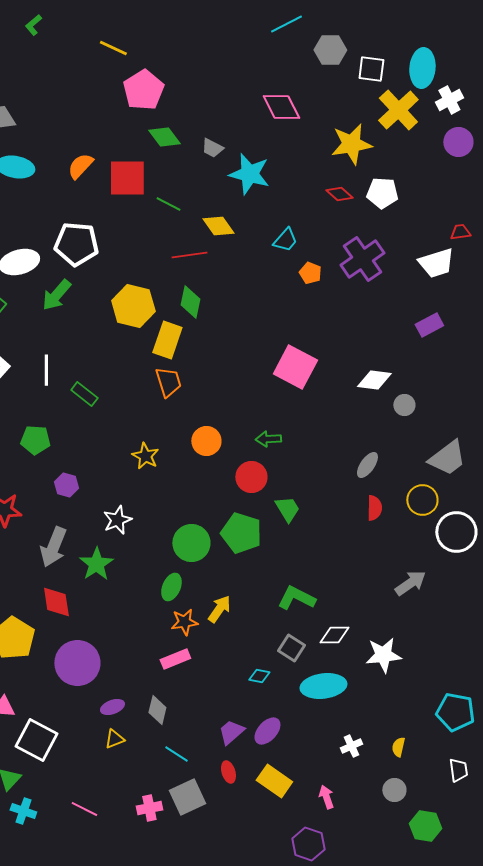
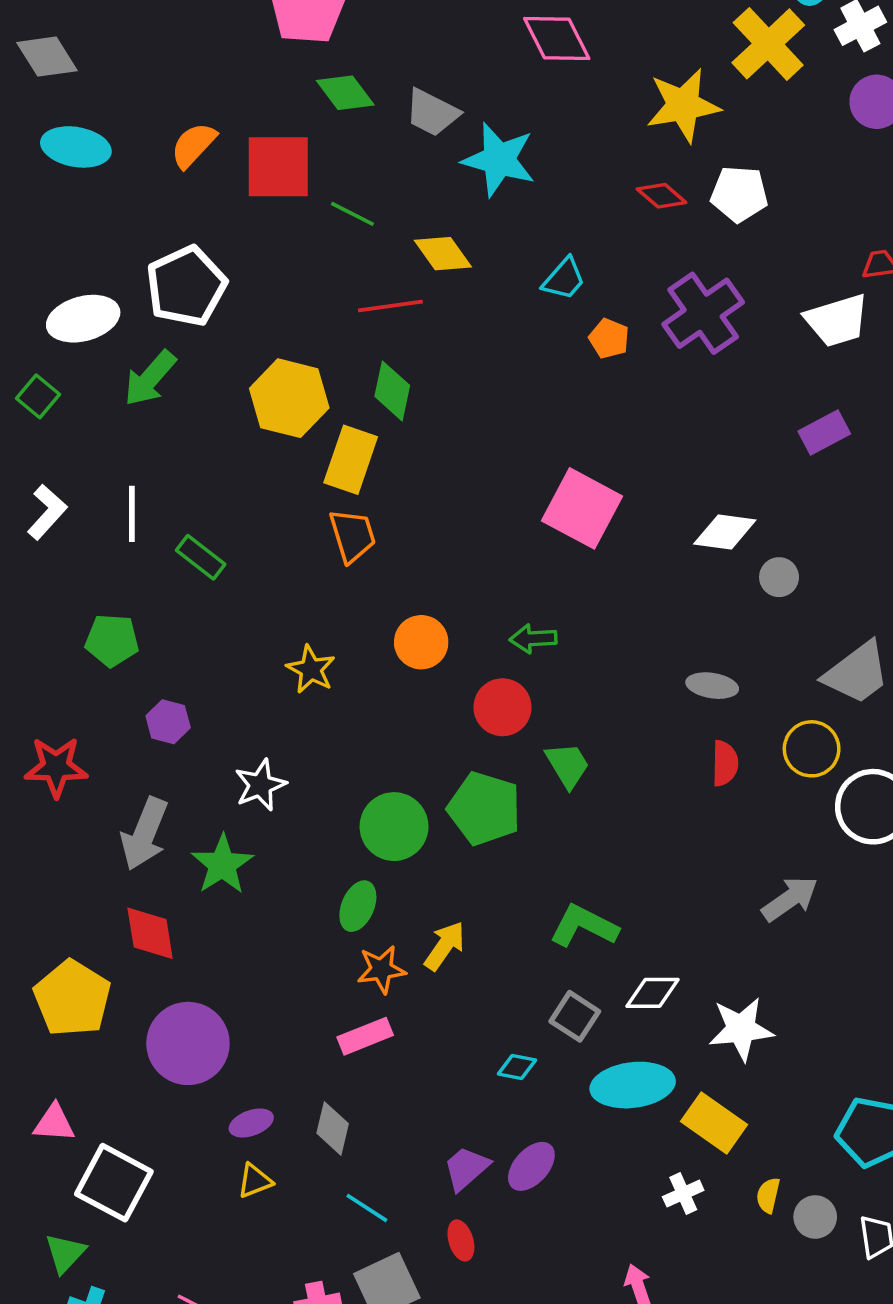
gray trapezoid: (212, 148) -> (432, 113), size x1.4
white pentagon: (76, 244) -> (186, 286), turned -30
gray ellipse: (367, 465) -> (712, 686), turned 64
yellow rectangle: (274, 781) -> (714, 1123), moved
gray circle: (394, 790) -> (815, 1217), moved

